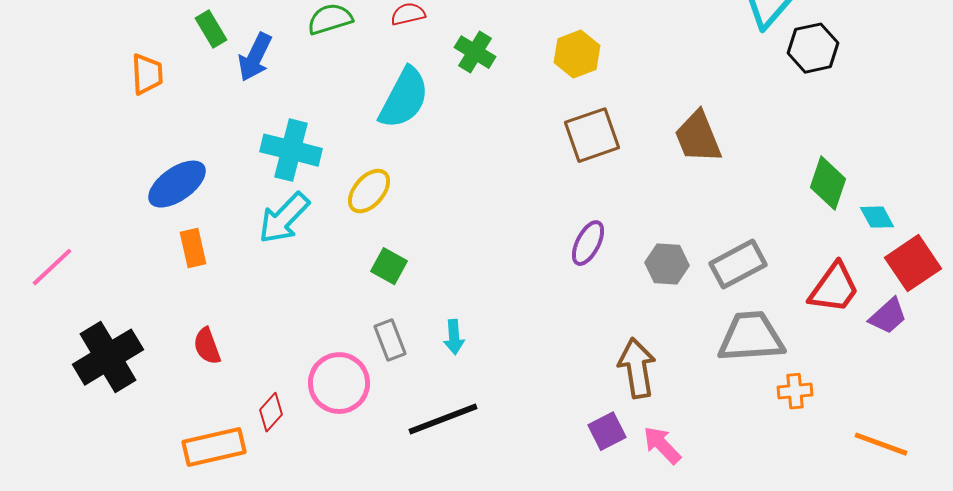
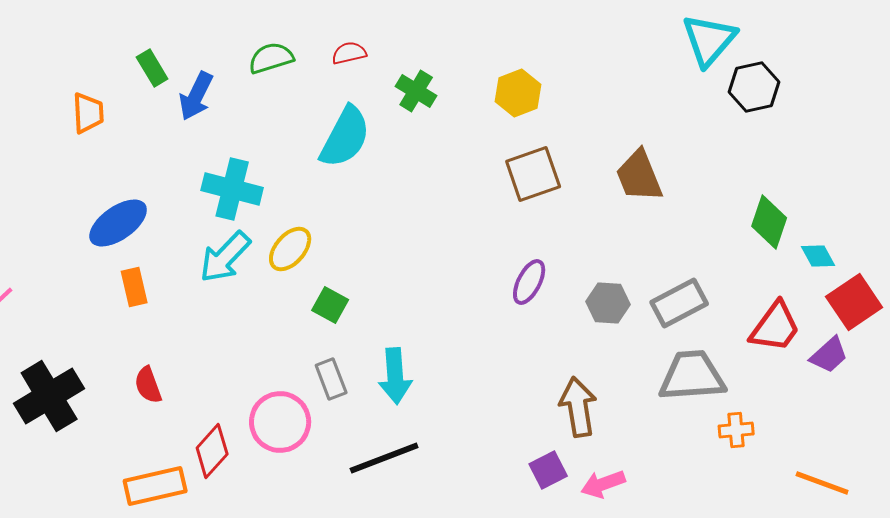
yellow ellipse: (369, 191) -> (290, 249), moved
cyan arrow: (454, 337) -> (395, 376), size x1.6
red diamond: (271, 412) -> (212, 451), size x1.4
pink arrow: (662, 445) -> (603, 484), turned -66

